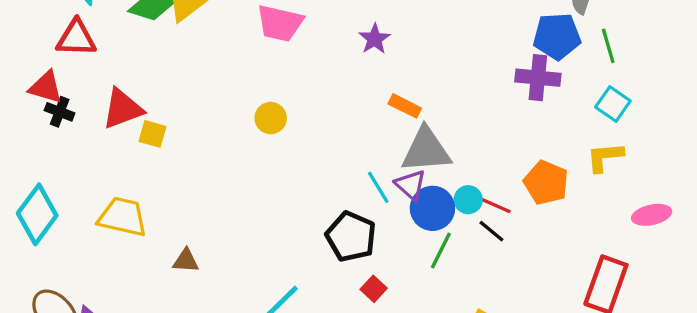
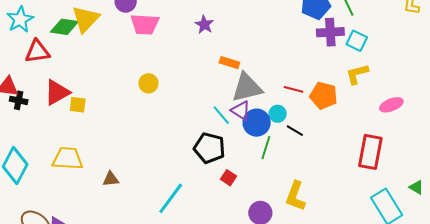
red triangle: (76, 38) -> (37, 52), moved
purple cross: (538, 78) -> (330, 32), moved
red line: (495, 205) -> (294, 89), moved

